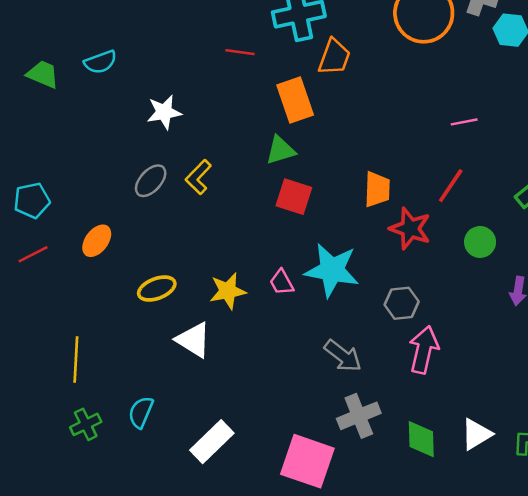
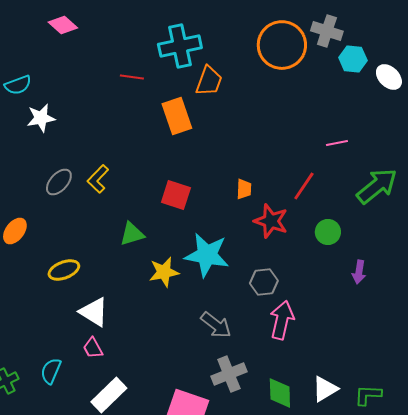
white star: (164, 112) -> (41, 118), moved
pink line: (464, 122) -> (337, 143), moved
green triangle: (280, 150) -> (132, 234), moved
orange trapezoid: (377, 189) -> (244, 189), size x0.7
pink trapezoid: (282, 282) -> (93, 348), moved
yellow star: (228, 291) -> (164, 272), moved

